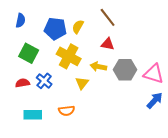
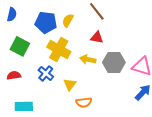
blue cross: (44, 81) -> (46, 73), moved
yellow triangle: (82, 83) -> (70, 84), moved
orange semicircle: (67, 111) -> (84, 102), moved

